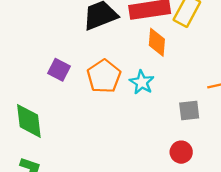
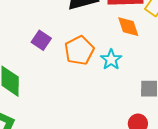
orange diamond: (157, 42) -> (128, 27), turned -30

